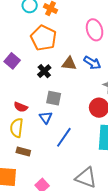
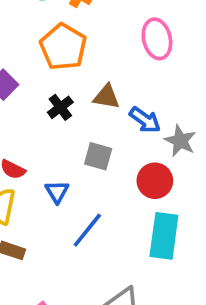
blue arrow: (92, 63) -> (145, 120), moved
gray square: (54, 98) -> (98, 156), moved

